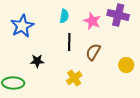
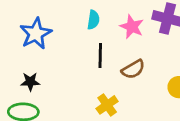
brown semicircle: (93, 52) -> (133, 69), turned -150
black star: (37, 61) -> (30, 82), moved

